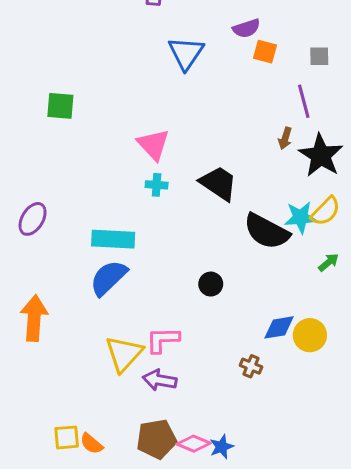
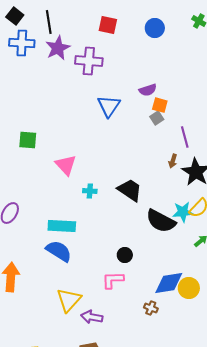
gray square: (319, 56) -> (157, 118), moved, turned -32
pink triangle: (153, 145) -> (66, 165), moved
blue semicircle: (108, 278) -> (59, 251), turned 76
blue diamond: (279, 327) -> (169, 283), size x1.4
pink L-shape: (163, 340) -> (113, 280), moved

